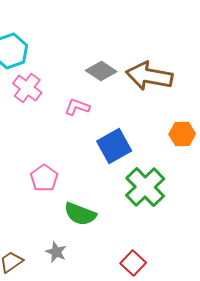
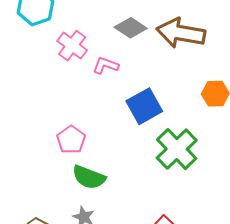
pink cross: (27, 88) -> (72, 46), moved
green semicircle: (80, 214) -> (89, 177), moved

